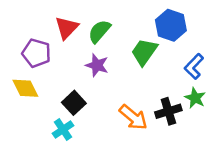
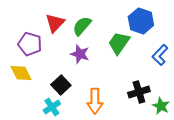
green star: (195, 98) -> (161, 106), moved
orange arrow: (133, 117) -> (95, 101), moved, turned 50

